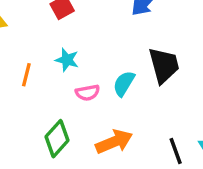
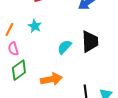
pink semicircle: (88, 93) -> (13, 49), moved, turned 72

